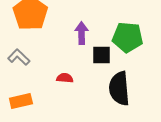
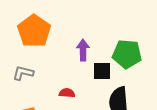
gray L-shape: (19, 57) -> (23, 73), turned -30

